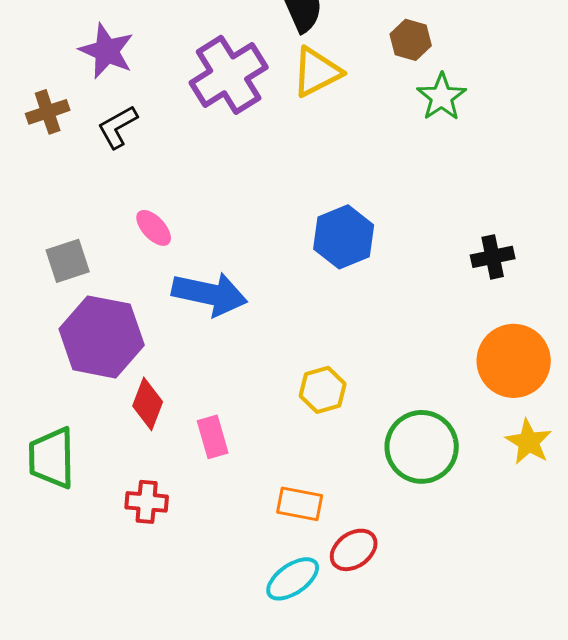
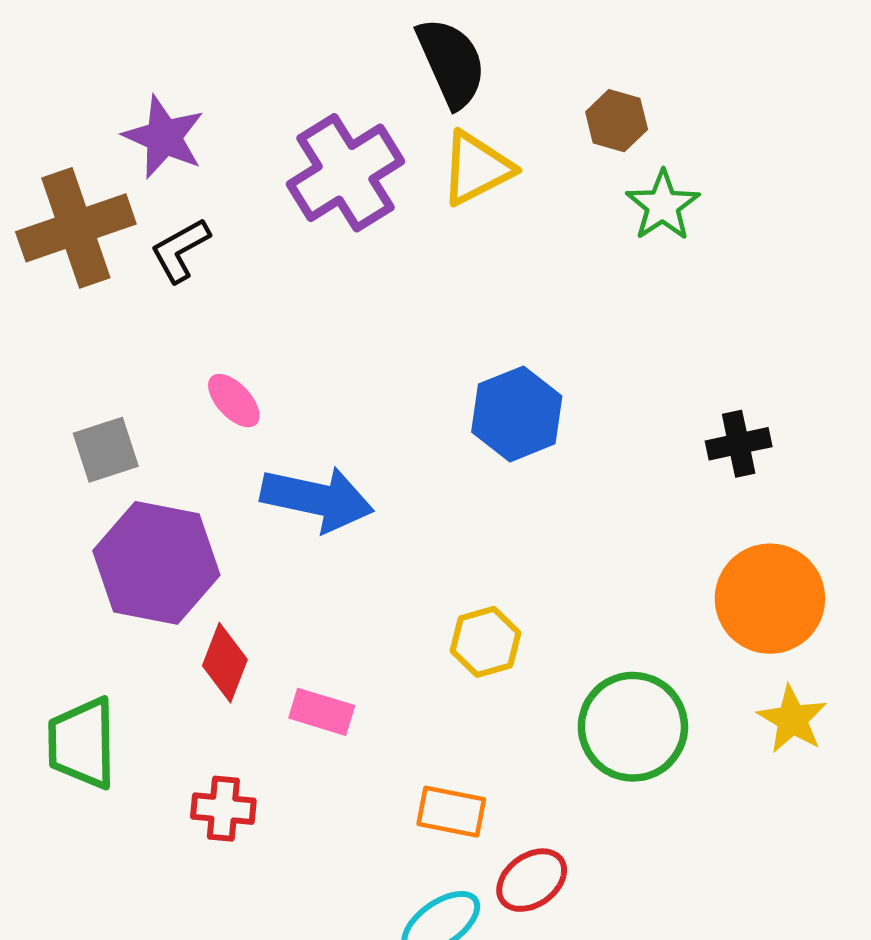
brown cross: (48, 112) -> (76, 228), size x1.8
pink rectangle: (213, 437) -> (322, 712), turned -57

